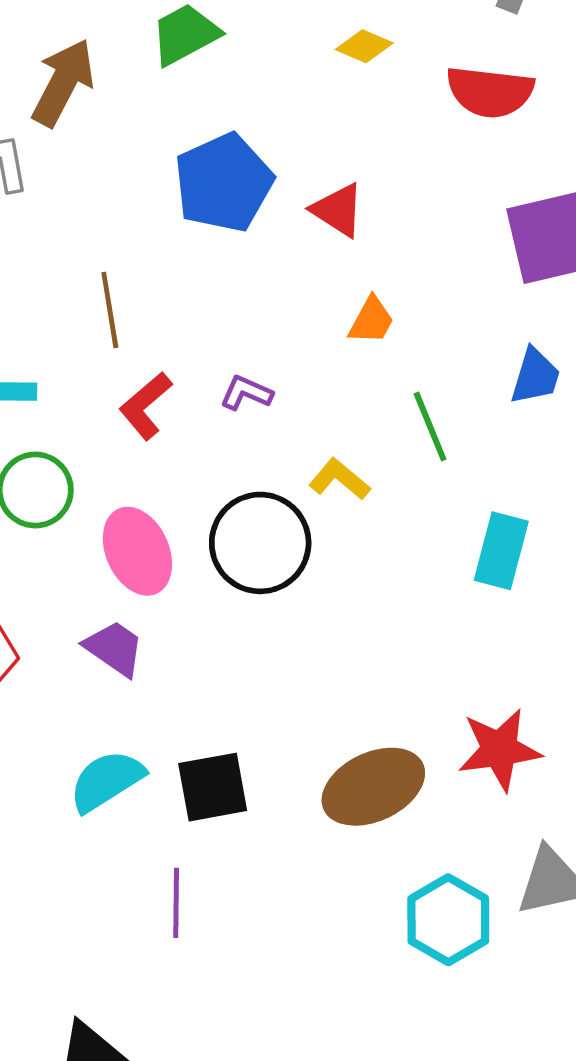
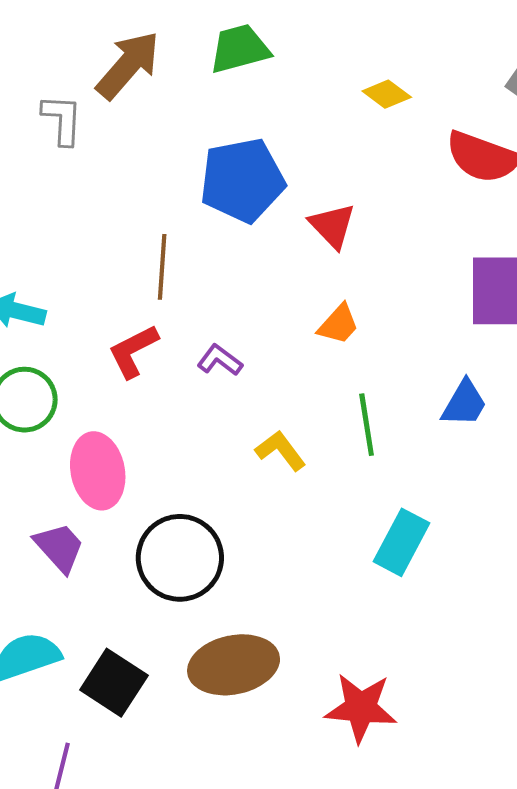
brown line: (110, 310) -> (162, 267), moved
black circle: (260, 543) -> (180, 558), moved
black square: (213, 787) -> (114, 683), turned 30
brown ellipse: (373, 787) -> (234, 665), moved

